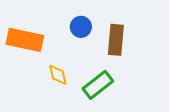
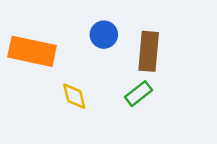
green rectangle: (98, 85) -> (138, 94), moved, size x0.7

